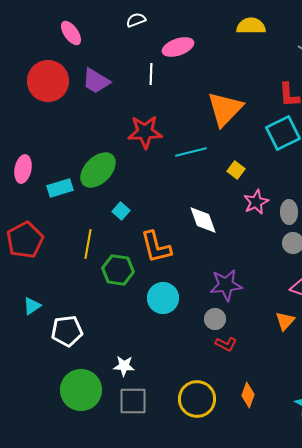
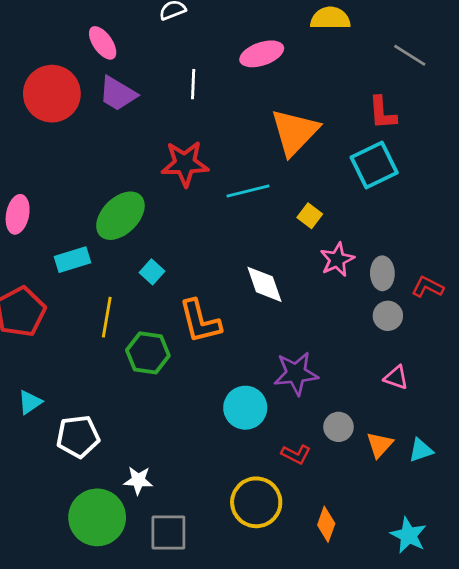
pink ellipse: (71, 33) -> (103, 43), moved
pink ellipse: (178, 47) -> (262, 54), moved
cyan rectangle: (60, 188) -> (72, 260), moved
cyan circle: (163, 298) -> (245, 408), moved
gray circle: (215, 319) -> (338, 427), moved
orange triangle: (285, 321) -> (380, 445), moved
white star: (124, 366) -> (138, 480), moved
yellow circle: (197, 399) -> (256, 502), moved

